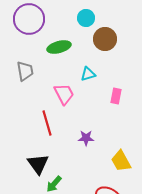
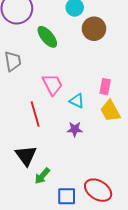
green ellipse: (59, 47) -> (47, 37), turned 65
cyan triangle: (88, 74) -> (77, 101), moved, turned 42
yellow trapezoid: (121, 161) -> (110, 111), moved

